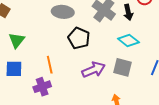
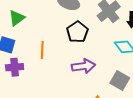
gray square: (122, 67) -> (120, 81), moved
purple cross: (42, 87) -> (15, 67), moved

